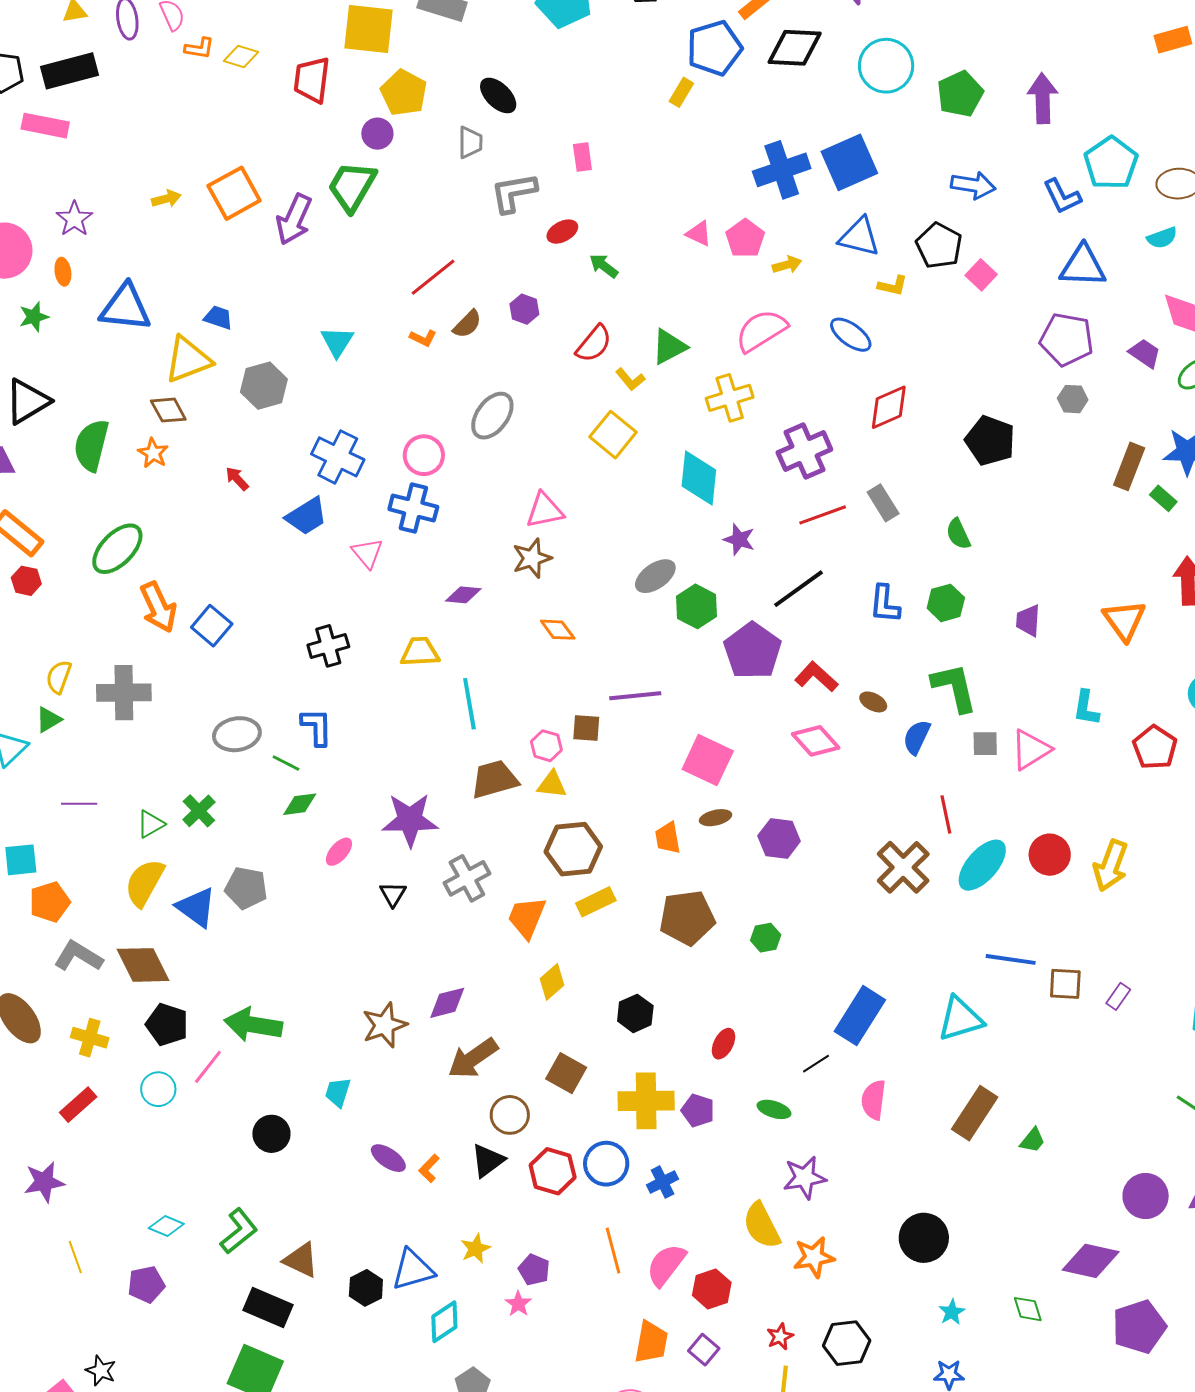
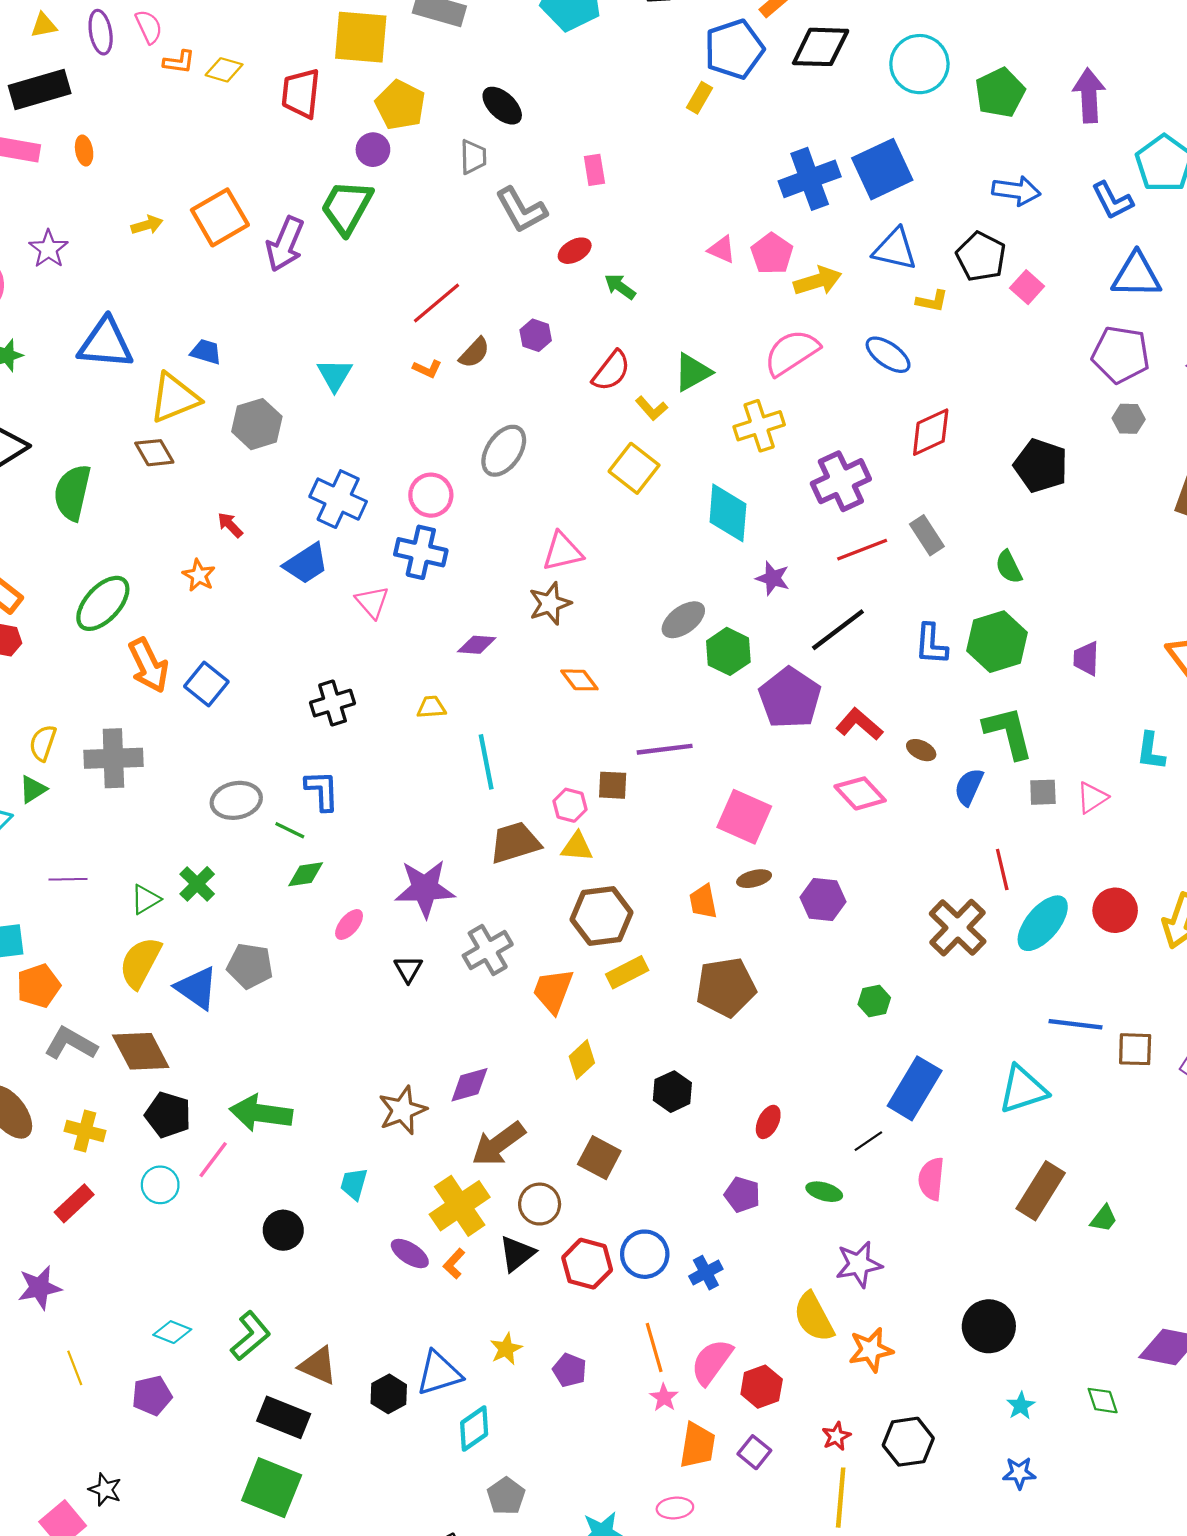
gray L-shape: (514, 193) -> (521, 210), turned -108
yellow arrow: (787, 265) -> (818, 281), size x1.5
orange ellipse: (63, 272) -> (84, 151), moved
orange star: (153, 453) -> (199, 575), moved
green hexagon: (946, 603) -> (997, 642), size x1.5
yellow trapezoid: (420, 652) -> (431, 707), size x0.7
pink triangle: (1031, 750) -> (1092, 798), size x0.7
green hexagon: (766, 938) -> (874, 1001), moved
yellow cross: (646, 1101) -> (460, 1206), moved, turned -32
pink star: (518, 1304) -> (664, 1397), moved

